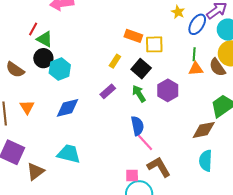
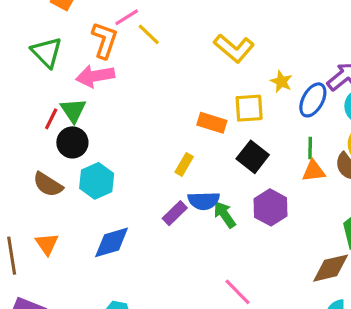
green triangle: (45, 39) -> (73, 110), moved, turned 30
yellow square: (154, 44) -> (249, 108), moved
black circle: (43, 58) -> (72, 142), moved
black square: (141, 69) -> (253, 157), moved
brown semicircle: (15, 70) -> (48, 185), moved
blue semicircle: (137, 126) -> (204, 201), moved, turned 102

